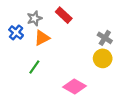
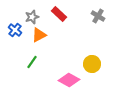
gray cross: (105, 38) -> (98, 16), moved
yellow circle: (103, 58) -> (92, 64), moved

